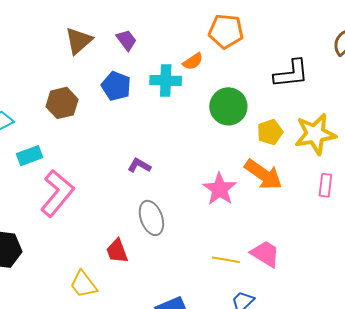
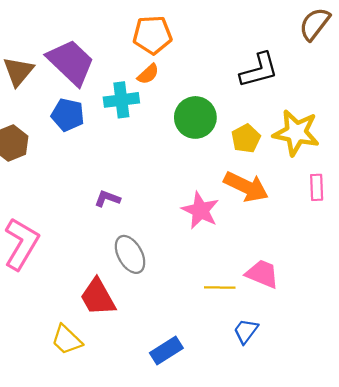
orange pentagon: (226, 31) -> (152, 35), moved
purple trapezoid: (126, 40) -> (71, 62), size x2.0
yellow star: (315, 134) -> (296, 133), turned 30
red trapezoid: (117, 251) -> (98, 297), size x1.4

